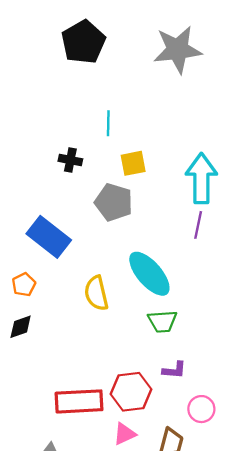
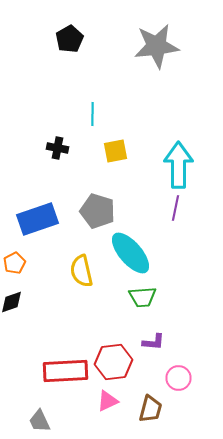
black pentagon: (83, 42) -> (70, 39), size x0.7
gray pentagon: (114, 202) -> (98, 211), moved
blue rectangle: (49, 237) -> (38, 219), turned -57

